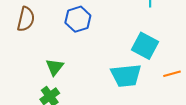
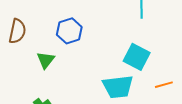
green triangle: (55, 67) -> (46, 60), moved

